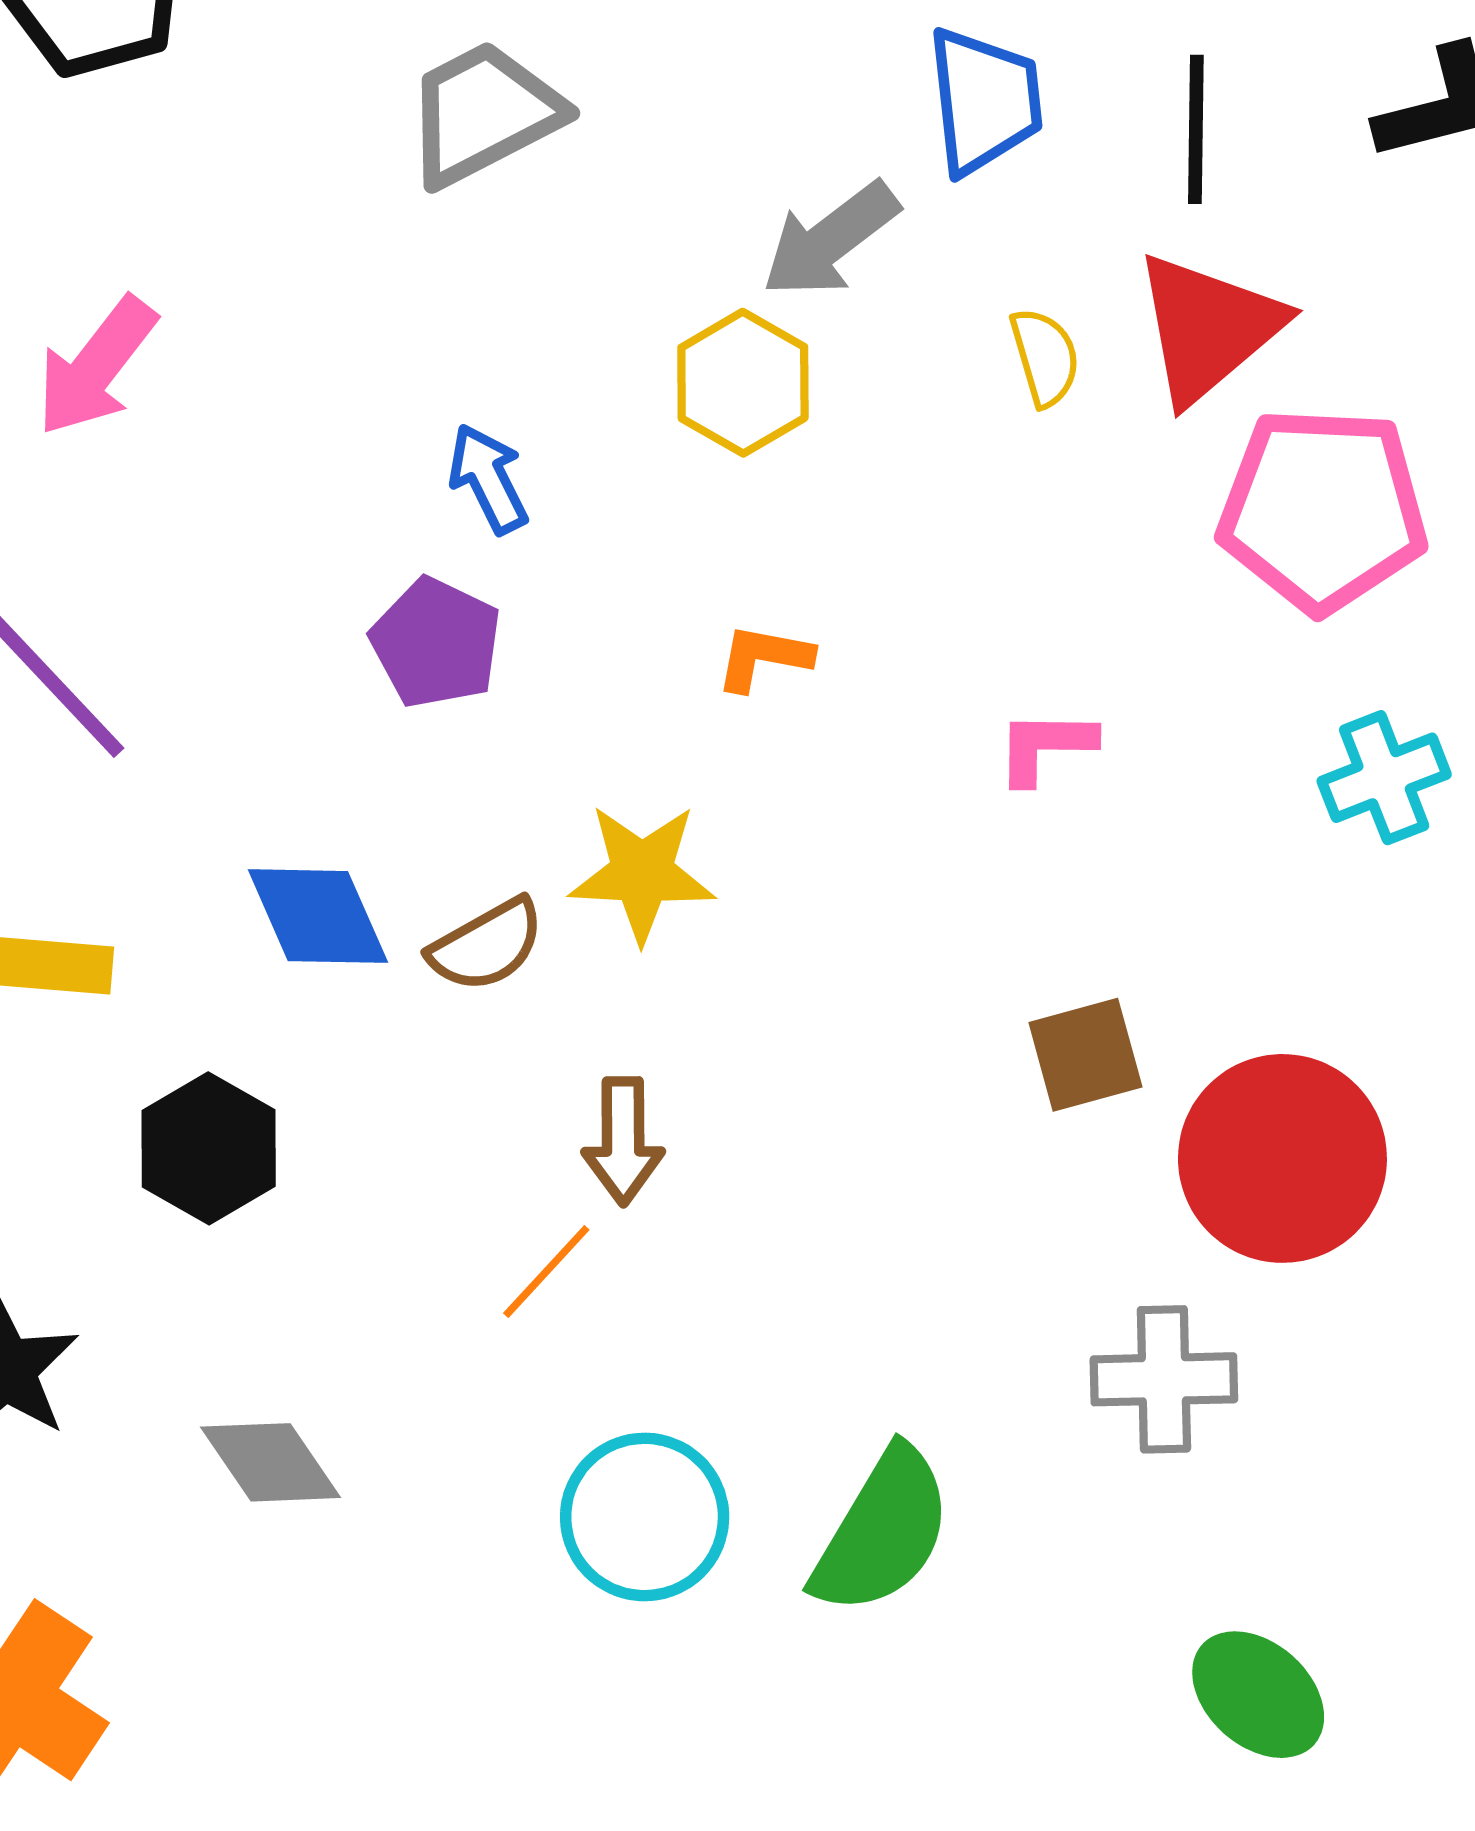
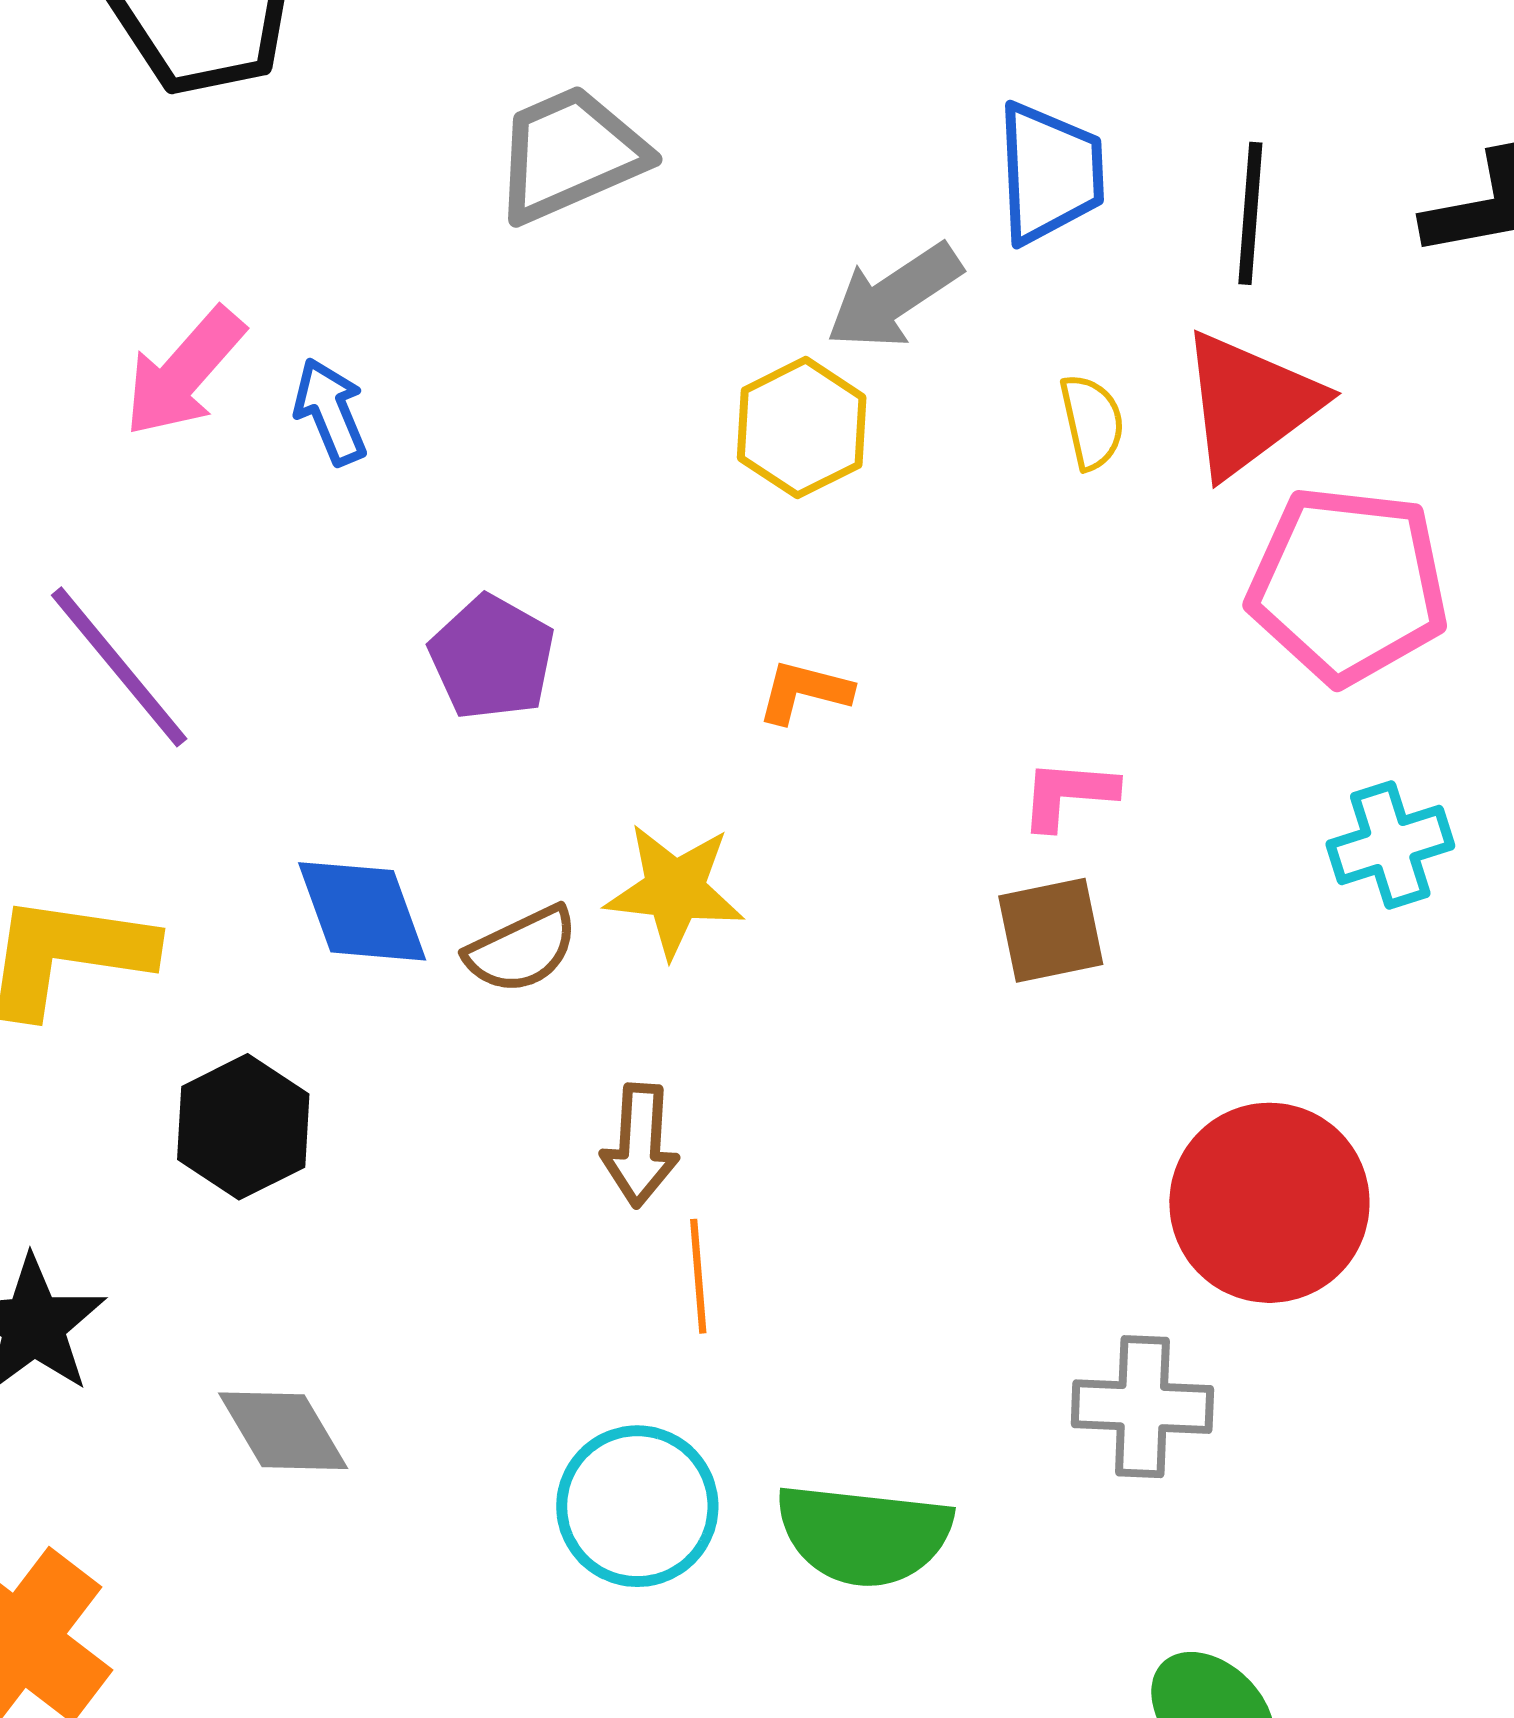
blue arrow: (488, 479) -> (330, 411), moved
brown square: (1085, 1055) -> (1051, 930), moved
orange line: (546, 1272) -> (698, 1276), moved, turned -51
green semicircle: (882, 1531) -> (864, 1535), turned 62

